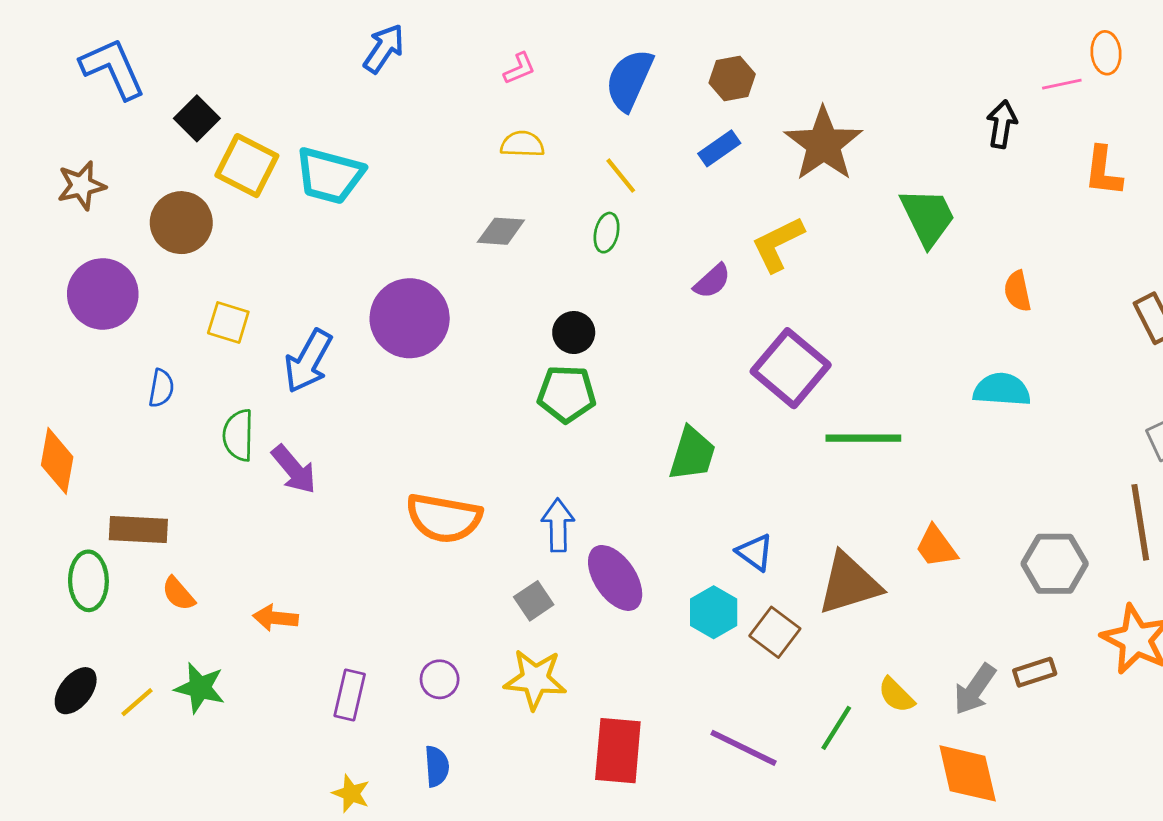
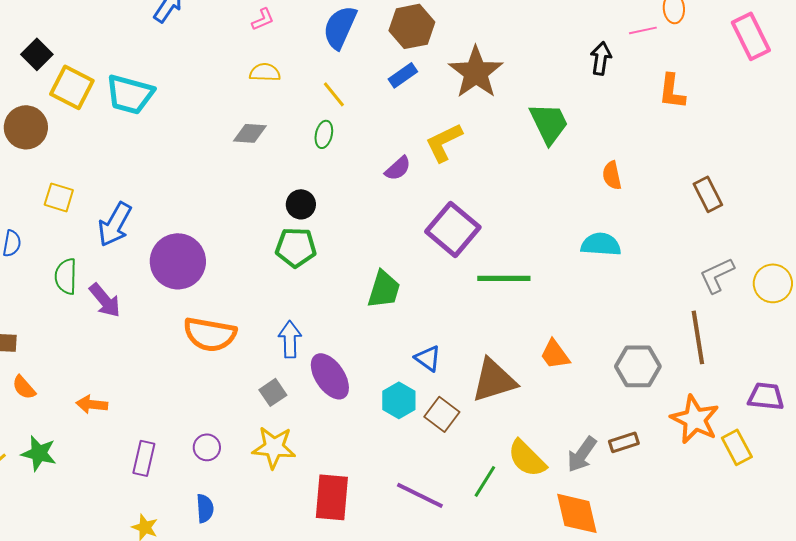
brown hexagon: (732, 78) -> (412, 26), size x1.4
purple circle: (410, 318) -> (178, 261), moved
yellow semicircle: (896, 695) -> (527, 458), size x1.5

